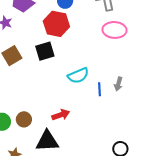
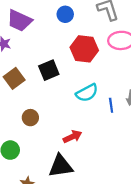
red hexagon: (56, 24) -> (84, 49), moved
brown circle: (24, 119) -> (30, 118), moved

